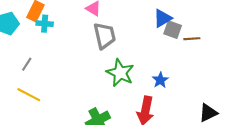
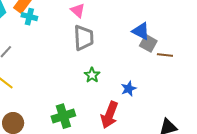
blue triangle: (163, 18) -> (141, 31), turned 48
green star: (120, 73) -> (92, 75), size x0.6

